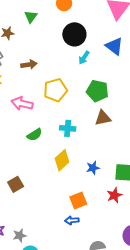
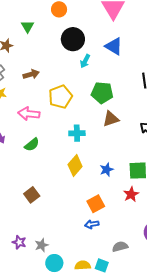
green semicircle: (35, 135) -> (32, 145), moved

